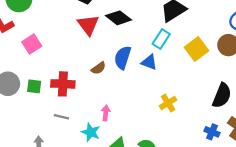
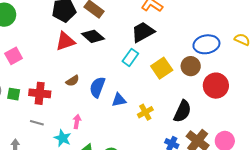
red triangle: (88, 25) -> (65, 41), turned 45
blue semicircle: (123, 58) -> (97, 87), moved
blue triangle: (149, 62) -> (119, 100), moved, turned -35
yellow cross: (168, 103) -> (145, 112), moved

